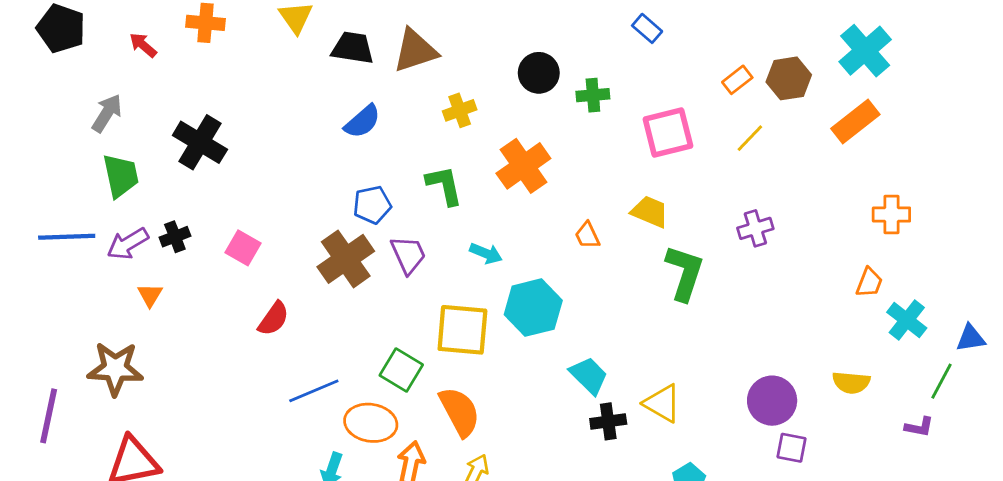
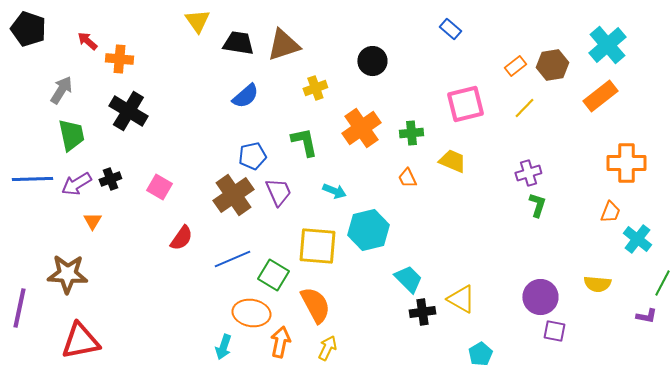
orange cross: (206, 23) -> (119, 59), moved
green cross: (593, 95) -> (411, 133), moved
orange cross: (891, 215) -> (626, 163), size x1.4
green L-shape: (685, 273) -> (537, 205), moved, size x0.6
blue line: (314, 391) -> (232, 259), moved

